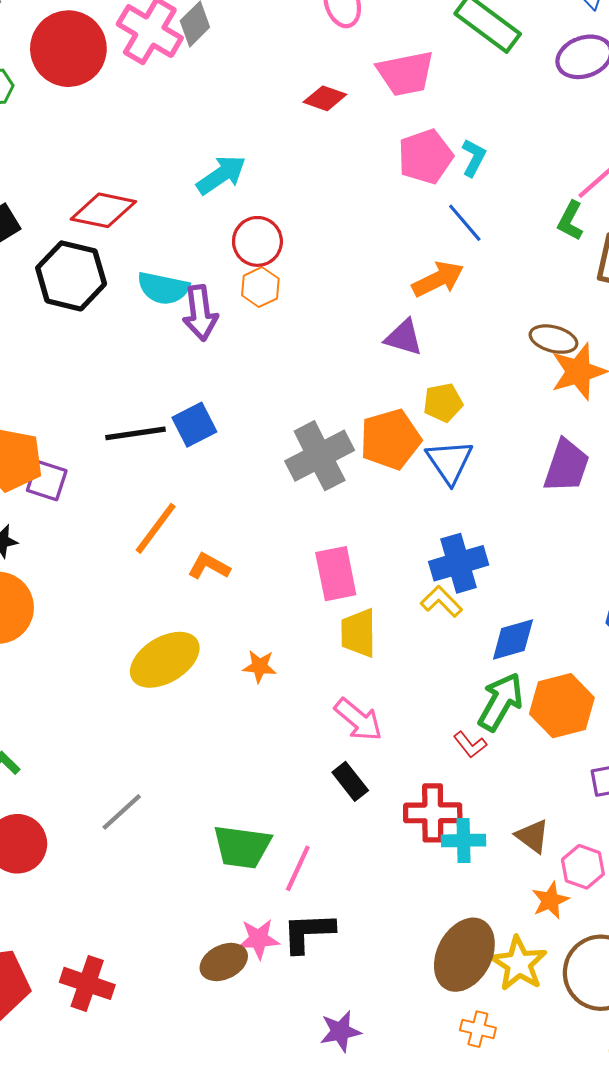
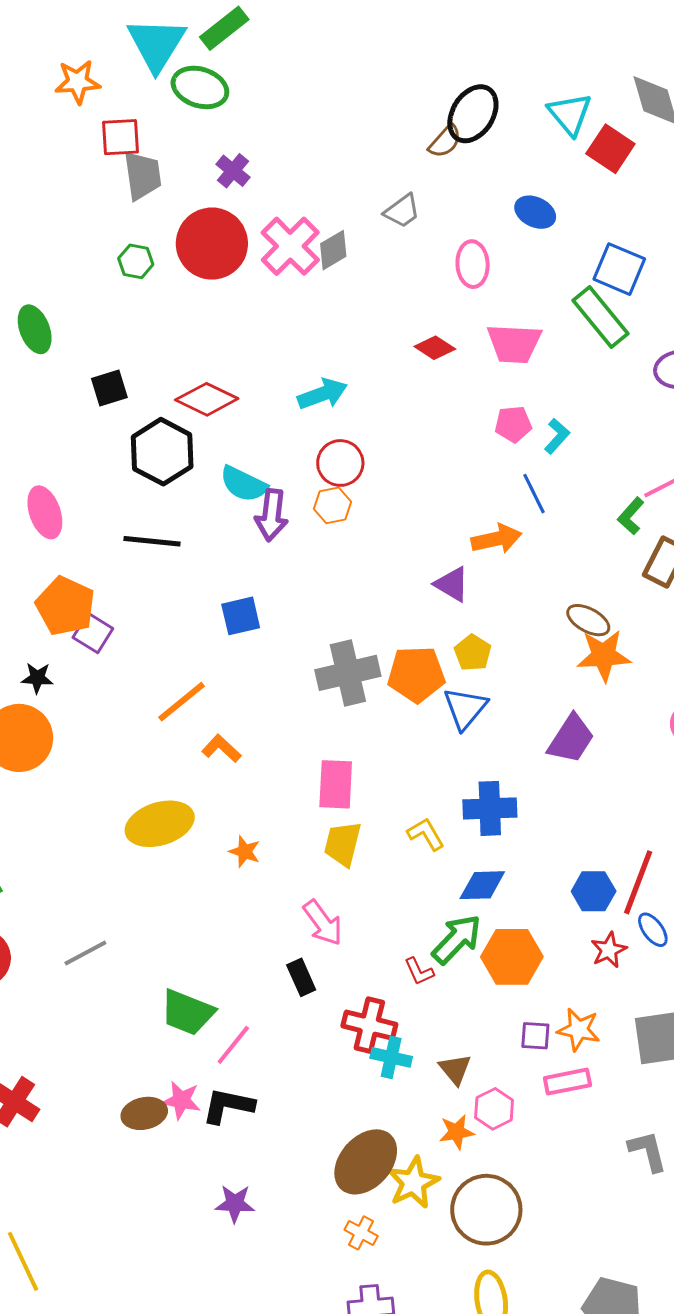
pink pentagon: (425, 157) -> (513, 424), size x0.7
yellow pentagon: (443, 403) -> (473, 653), turned 30
black line: (135, 433) -> (152, 541), moved
blue cross: (459, 563) -> (490, 808), moved

